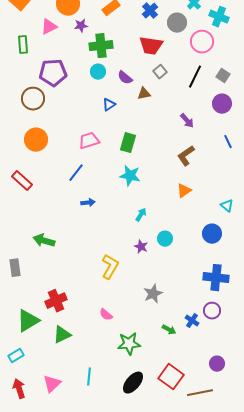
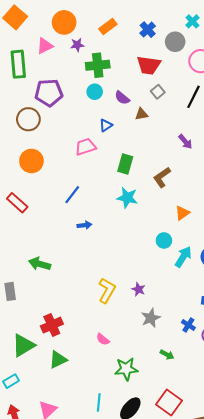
green rectangle: (23, 45) -> (18, 64), size x1.5
pink trapezoid: (89, 141) -> (85, 147), moved
brown L-shape: (186, 156) -> (162, 177), moved
cyan arrow: (141, 215) -> (183, 257), moved, size x1.5
cyan circle: (165, 239) -> (164, 240), moved
purple star: (141, 247) -> (138, 289), moved
blue cross: (192, 321) -> (188, 325), moved
cyan line: (89, 377) -> (99, 402), moved

